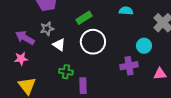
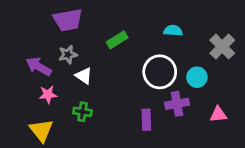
white circle: (93, 42) -> (160, 72), moved
pink star: (21, 59) -> (48, 94), moved
green cross: (66, 72) -> (83, 112), moved
purple rectangle: (83, 86) -> (146, 120), moved

